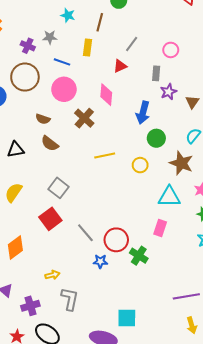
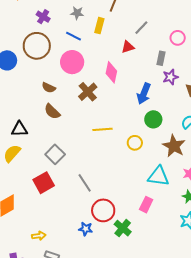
gray star: (50, 37) -> (77, 13), moved
black triangle: (16, 150) -> (19, 129), moved
gray line: (85, 233) -> (85, 183), moved

